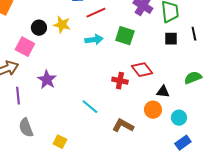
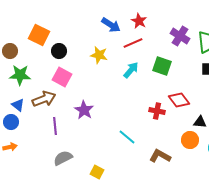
black circle: (39, 28) -> (59, 51), moved
cyan arrow: (94, 40) -> (131, 70), turned -42
gray semicircle: (26, 128) -> (63, 158), turned 84

